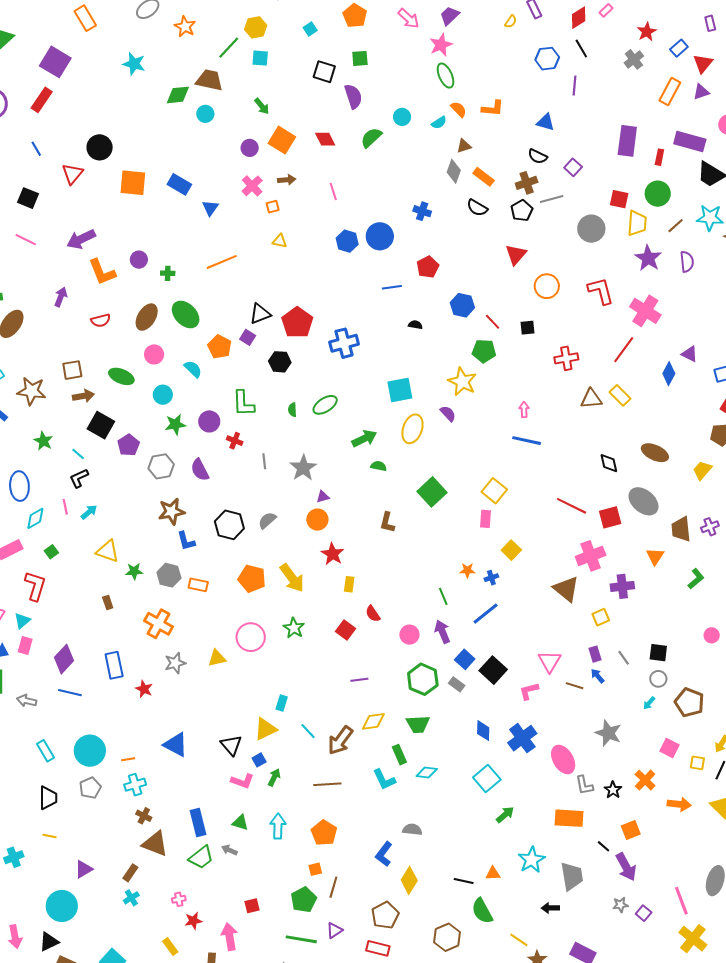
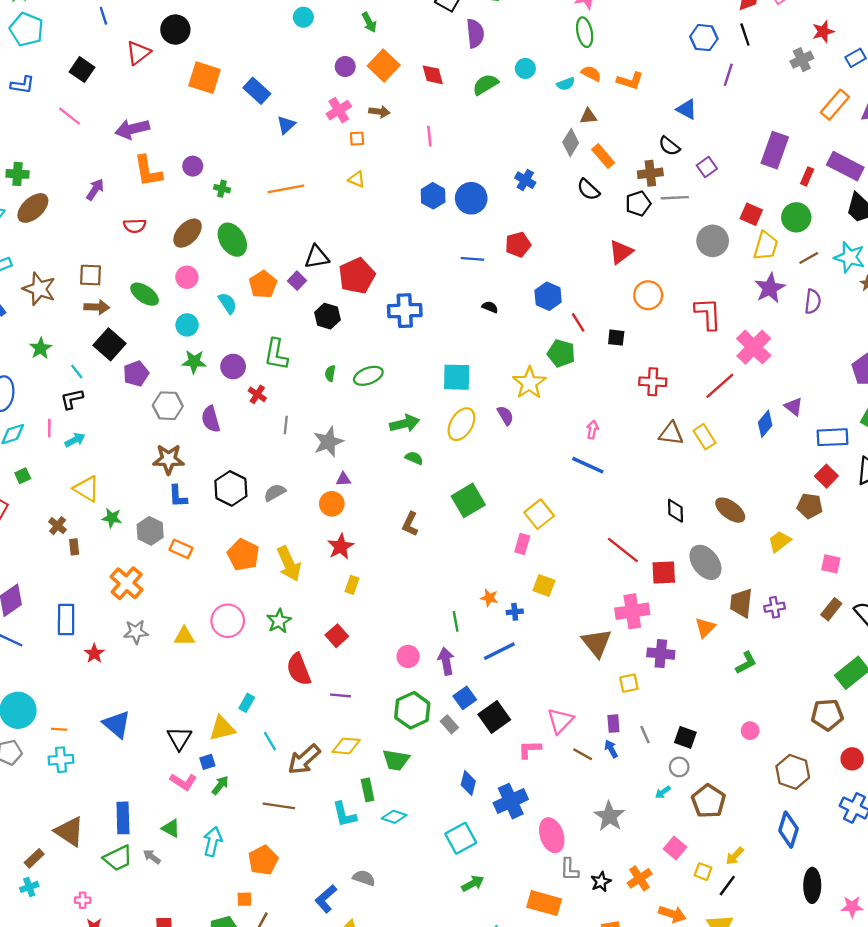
orange semicircle: (459, 109) -> (591, 73), turned -30
yellow square: (511, 550) -> (544, 586), turned -36
red semicircle: (373, 614) -> (299, 669), moved, size x1.6
brown cross: (144, 816) -> (58, 526), moved

